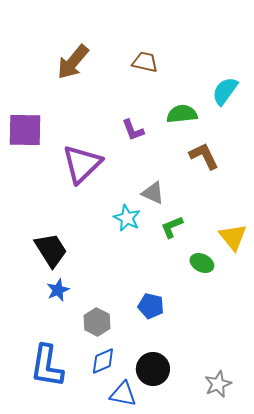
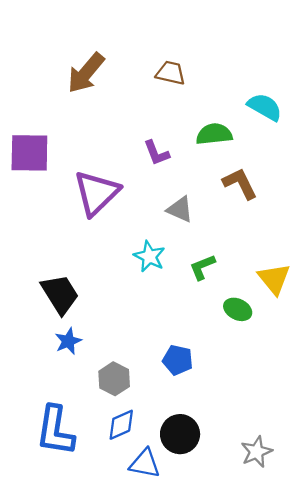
cyan semicircle: (225, 91) -> (265, 107), turned 84
gray triangle: (153, 193) -> (180, 209), moved

